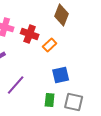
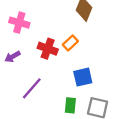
red cross: (30, 34) -> (48, 49), moved

